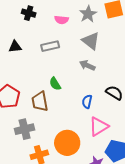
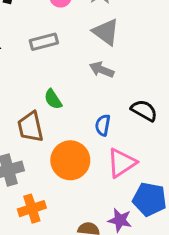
orange circle: (67, 143) -> (70, 160), moved

